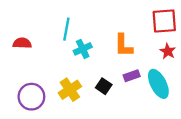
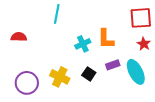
cyan line: (66, 29) -> (57, 14), moved
cyan cross: (83, 49) -> (83, 44), moved
yellow cross: (70, 90) -> (60, 77), turned -30

